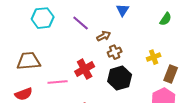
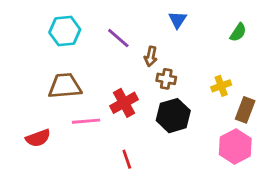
brown arrow: (104, 36) -> (151, 56), turned 128
brown cross: (115, 52) -> (166, 79), turned 32
brown trapezoid: (29, 61) -> (65, 86), moved

